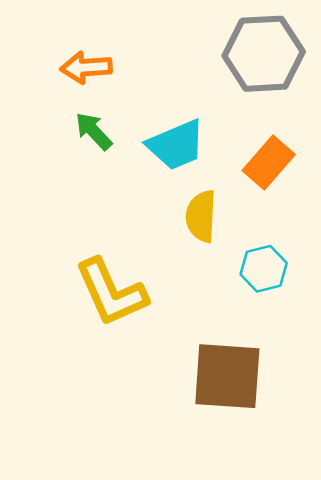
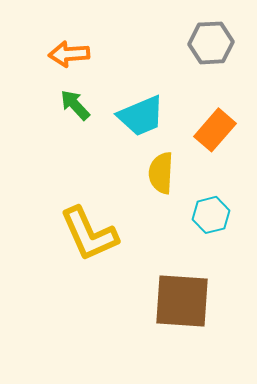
gray hexagon: (264, 54) -> (211, 43), size x0.7

